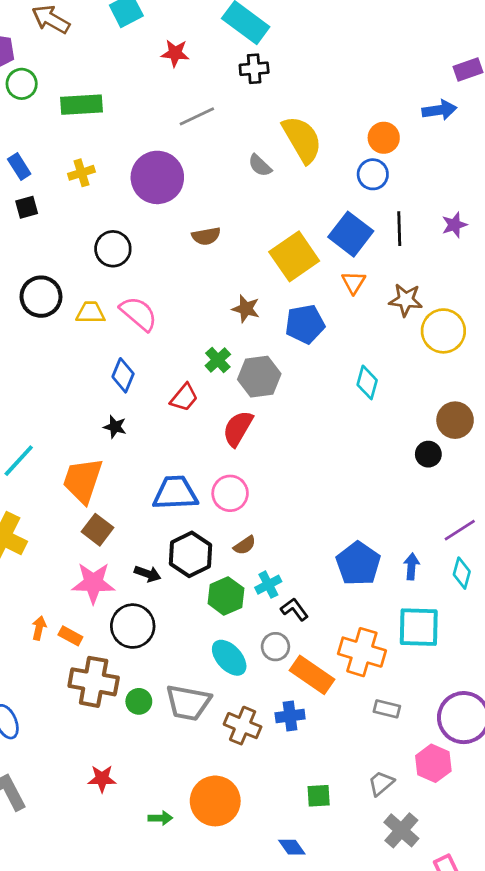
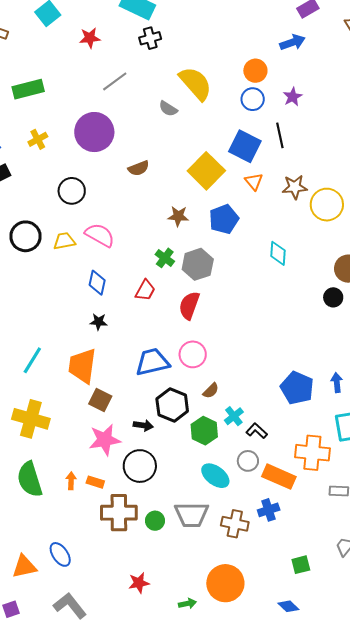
purple star: (454, 225) -> (293, 97), moved

